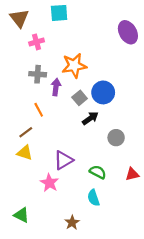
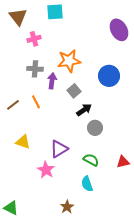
blue circle: (103, 92) -> (109, 76), moved
brown line: (26, 132) -> (13, 105), moved
gray circle: (116, 138) -> (95, 128), moved
green triangle: (21, 215) -> (11, 208), moved

